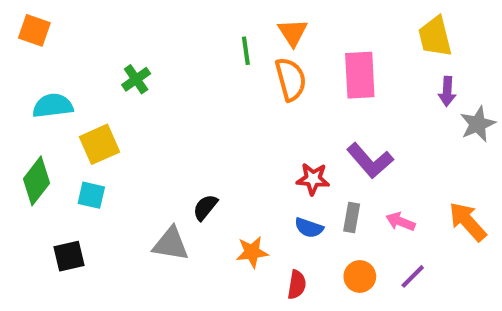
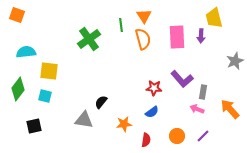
green cross: (136, 79) -> (89, 39), moved, size x1.6
purple arrow: (447, 91) -> (201, 36), moved
yellow square: (100, 144) -> (49, 71), turned 30
gray rectangle: (352, 218) -> (203, 92), moved
blue semicircle: (309, 228) -> (152, 112), turned -56

